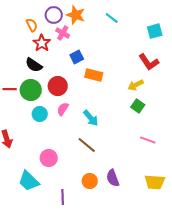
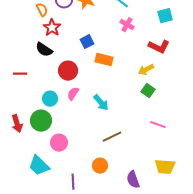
pink cross: (63, 33) -> (127, 25), moved
red L-shape: (149, 62) -> (159, 47), turned -30
green circle: (31, 90) -> (41, 121), moved
brown line: (87, 145) -> (112, 137), moved, turned -66
purple semicircle: (113, 178) -> (133, 180), moved

